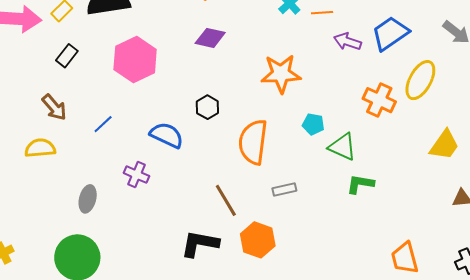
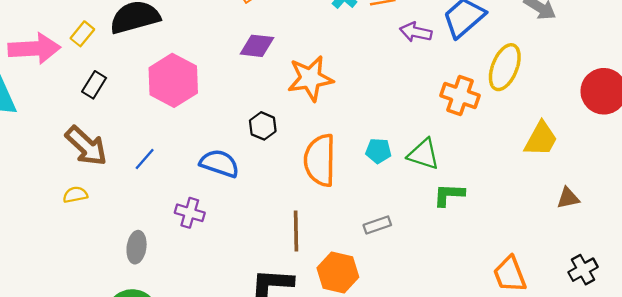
orange star: (281, 74) -> (310, 78), moved
brown arrow: (54, 107) -> (86, 146), size x1.4
cyan pentagon: (313, 124) -> (378, 151), moved
yellow semicircle: (40, 148) -> (75, 195), size x0.7
gray rectangle: (284, 190) -> (377, 225), moved
brown line: (226, 200) -> (296, 231), turned 36

